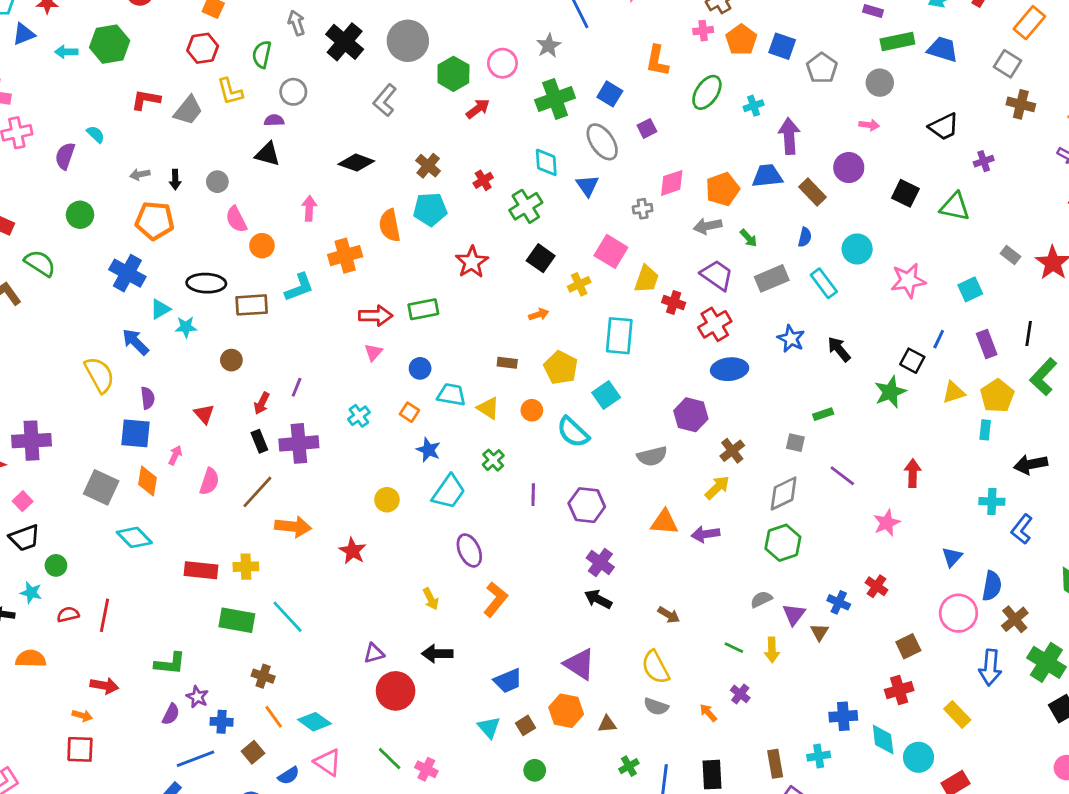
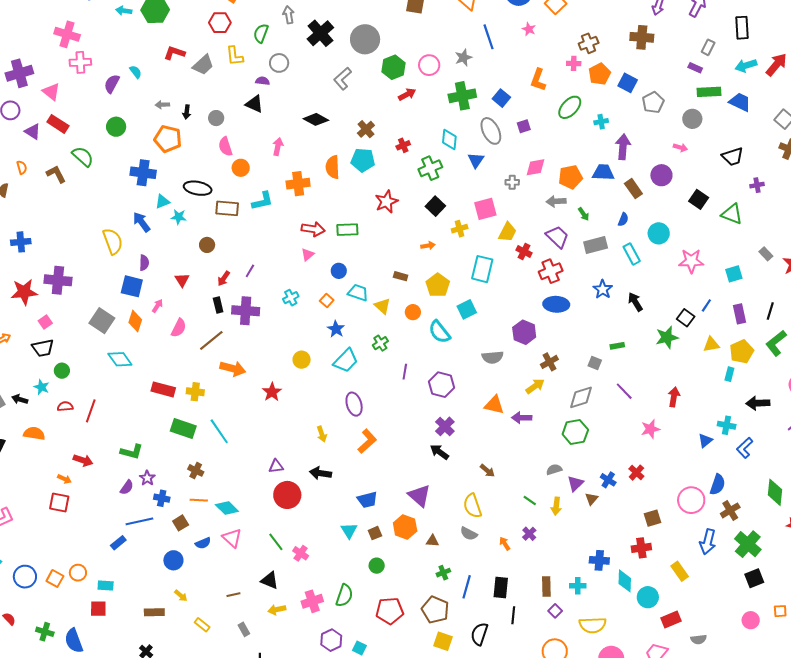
pink square: (611, 251) -> (485, 209), turned 35
blue cross: (127, 273) -> (143, 173), turned -30
blue triangle: (952, 557) -> (705, 440), moved
orange line: (274, 717) -> (199, 500), turned -60

